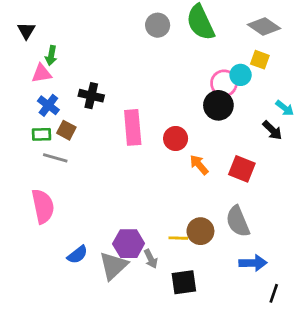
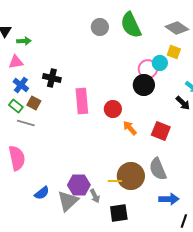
green arrow: (51, 56) -> (24, 41), moved, turned -104
green rectangle: (41, 134) -> (16, 106), turned 40
brown circle: (200, 231) -> (131, 176), size x1.4

